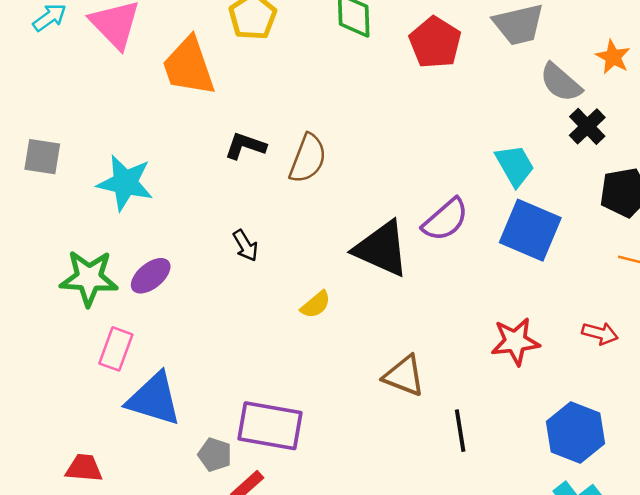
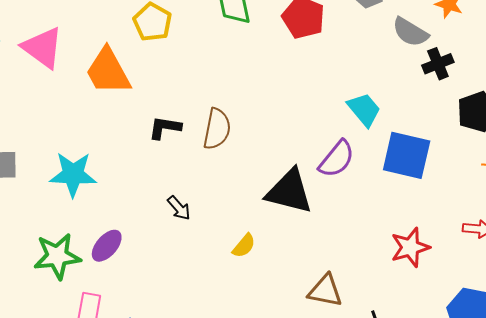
black cross: (587, 126) -> (438, 64), turned 32
cyan trapezoid: (515, 165) -> (364, 110), moved

